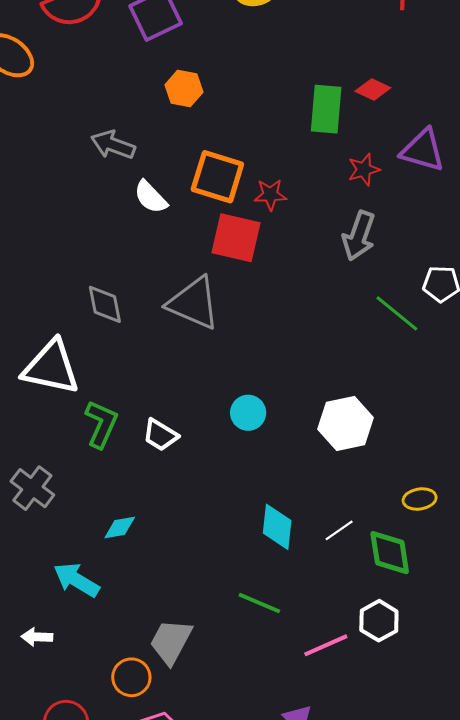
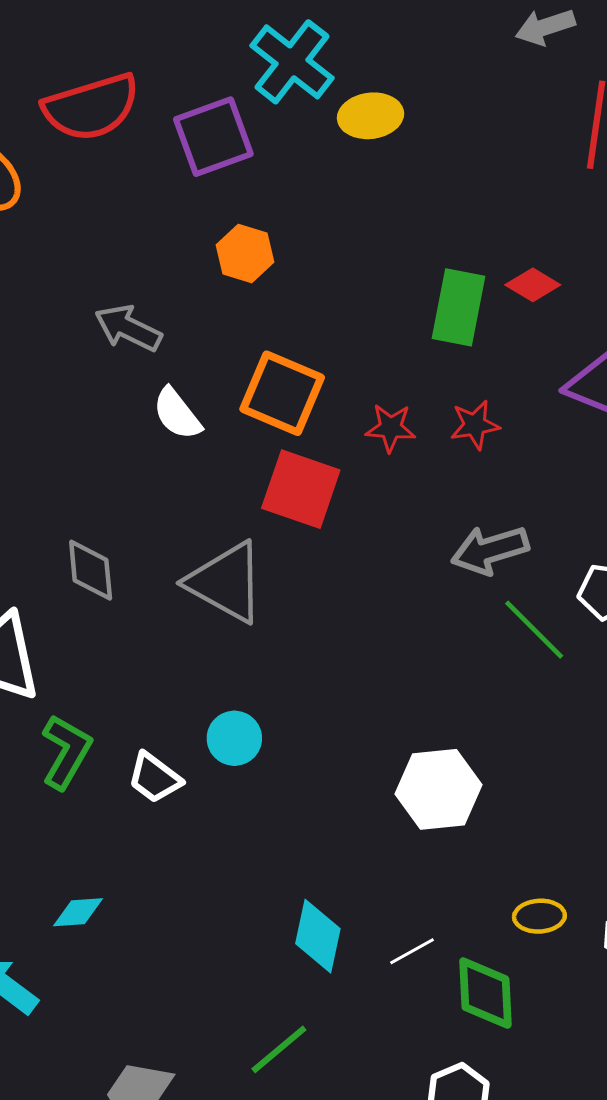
red star: (364, 170) -> (475, 425), moved
red star: (270, 195) -> (391, 428), moved
gray arrow: (359, 236) -> (490, 550), moved, turned 48
cyan circle: (248, 413) -> (234, 738), moved
green line: (259, 603) -> (279, 1049), turned -69

